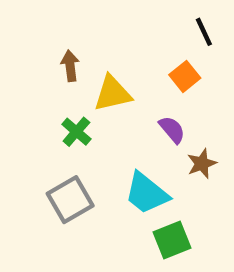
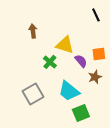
orange square: (185, 76) -> (99, 54), moved, turned 32
yellow triangle: (113, 93) -> (65, 45), moved, turned 30
green cross: (76, 132) -> (50, 62), moved

